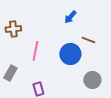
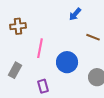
blue circle: (70, 54) -> (67, 62), moved

